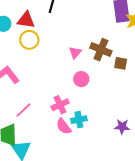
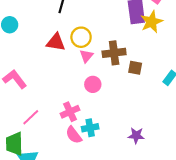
red triangle: (26, 20) -> (56, 42), moved
yellow circle: (29, 40) -> (81, 37), moved
brown cross: (101, 50) -> (114, 53), turned -30

